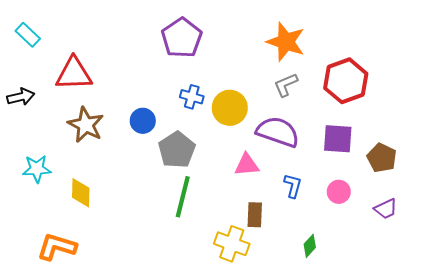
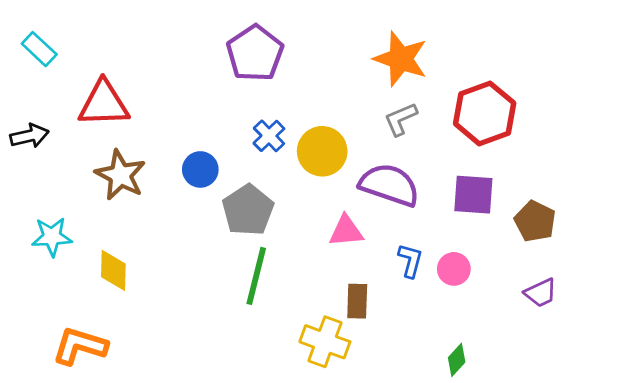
blue cross: (192, 97) -> (269, 136), turned 30
pink circle: (339, 192) -> (454, 269), moved
green diamond: (310, 246) -> (457, 360), moved

